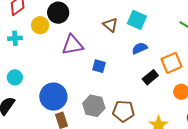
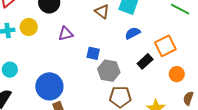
yellow circle: (40, 25) -> (29, 27), moved
purple triangle: (73, 45) -> (66, 34), size x0.7
gray hexagon: (94, 106) -> (109, 71), moved

